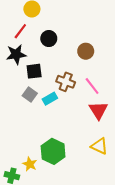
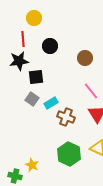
red line: (20, 31) -> (23, 39), turned -42
brown cross: (66, 82) -> (66, 117), moved
green hexagon: (53, 151) -> (69, 154), moved

